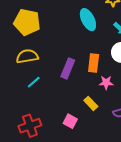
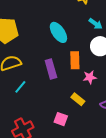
cyan ellipse: (88, 20) -> (58, 32), moved
purple rectangle: (68, 68) -> (51, 69), turned -30

